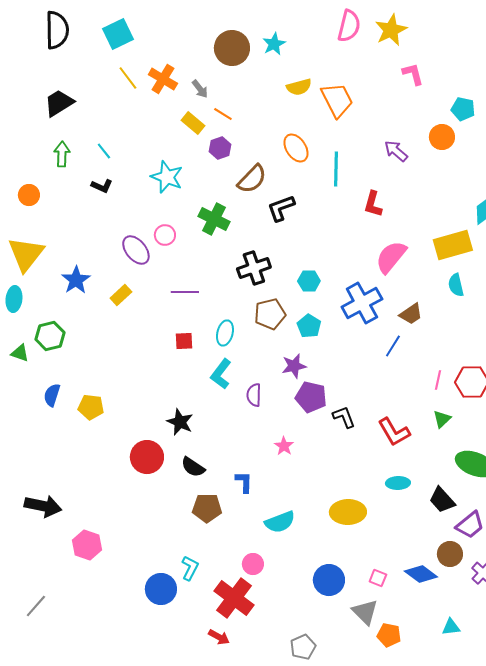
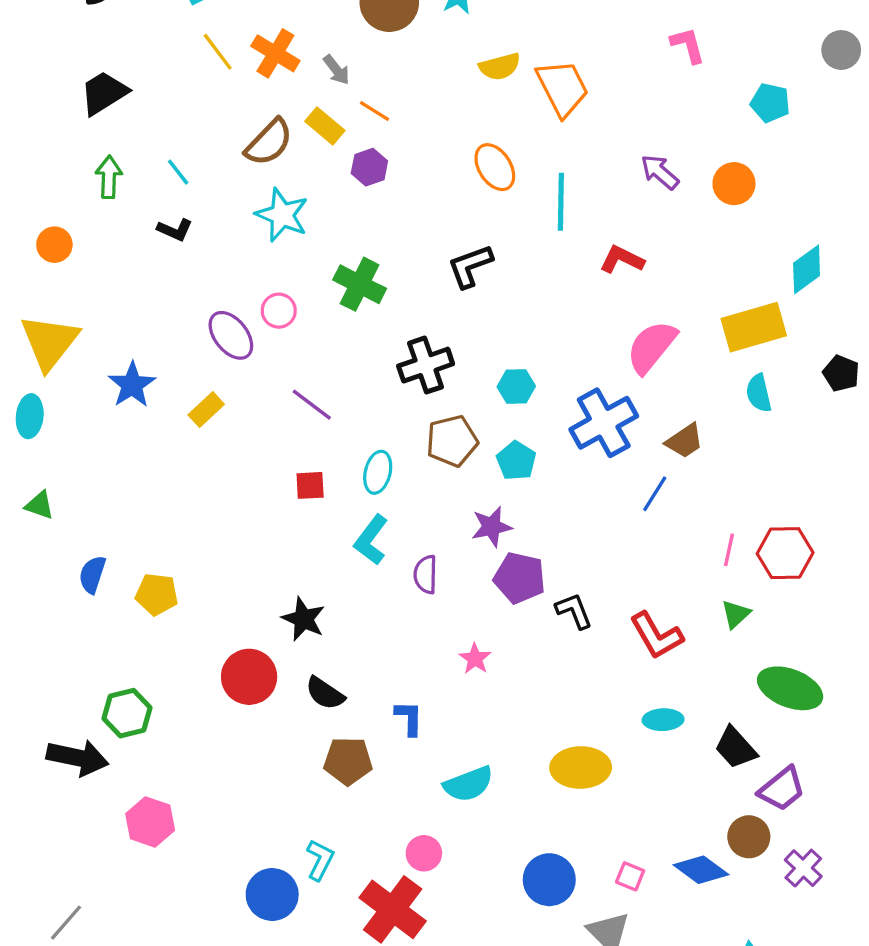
orange circle: (442, 137) -> (734, 184), moved
brown semicircle: (252, 179) -> (269, 142), moved
red L-shape: (373, 204) -> (622, 259), turned 100
purple line: (185, 292) -> (312, 405), turned 36
green hexagon: (50, 336) -> (127, 713), moved

